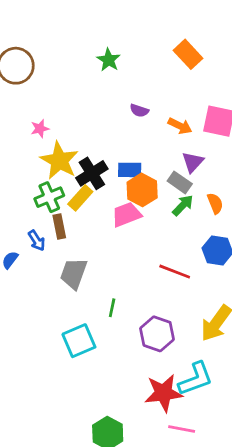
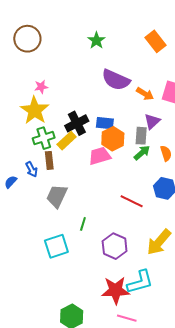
purple semicircle: (139, 111) -> (116, 80), size x2.0
yellow star: (59, 161) -> (35, 110), moved
gray rectangle: (180, 182) -> (141, 136), turned 54

